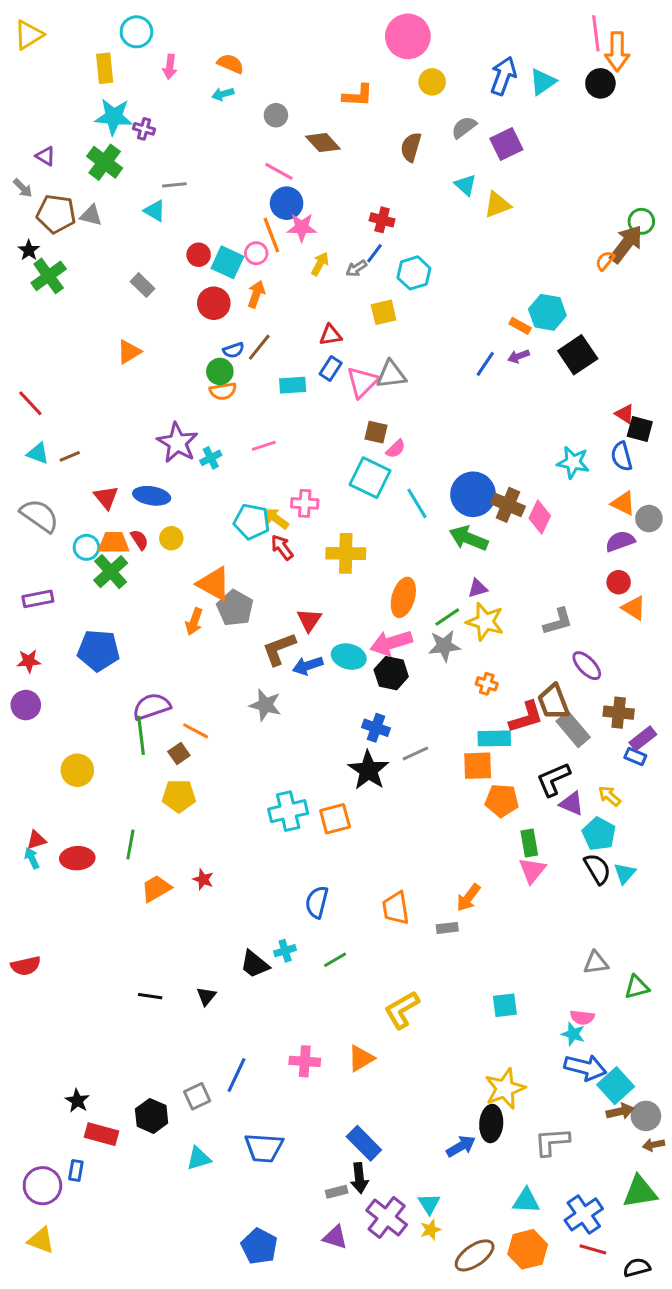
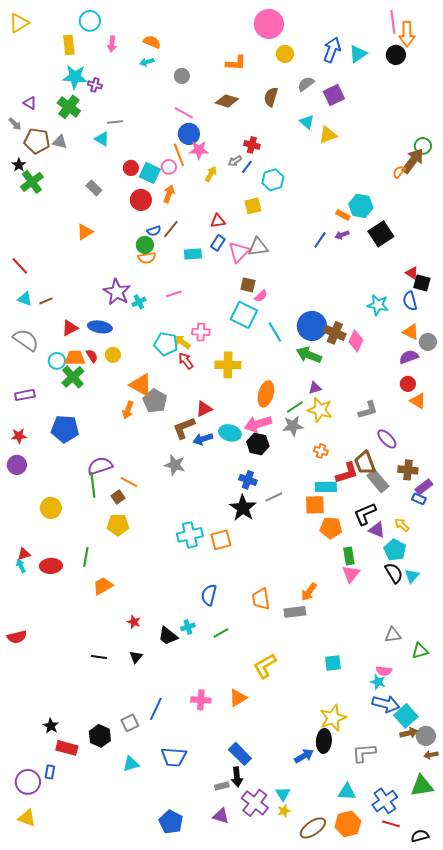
brown diamond: (323, 143) -> (227, 101), moved, turned -30
gray arrow: (356, 268) -> (235, 161), moved
red triangle: (106, 497) -> (70, 328), turned 42
red triangle: (309, 620) -> (204, 409), turned 30
red star: (203, 879) -> (134, 622), moved
gray rectangle: (447, 928) -> (295, 612), size x1.5

